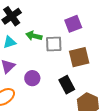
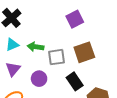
green arrow: (34, 36) -> (36, 47), moved
gray square: (54, 44) -> (56, 57), moved

